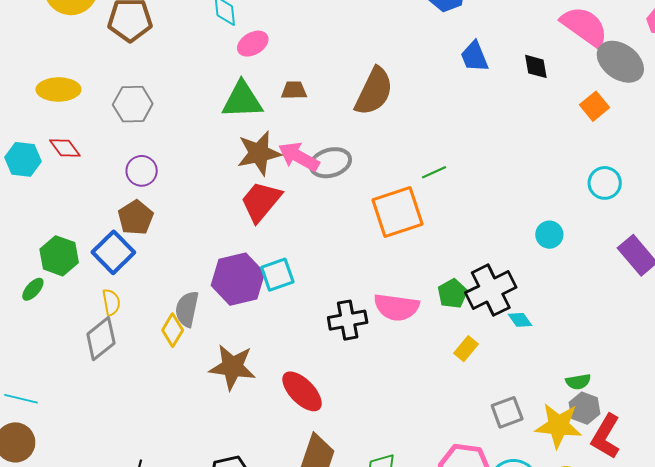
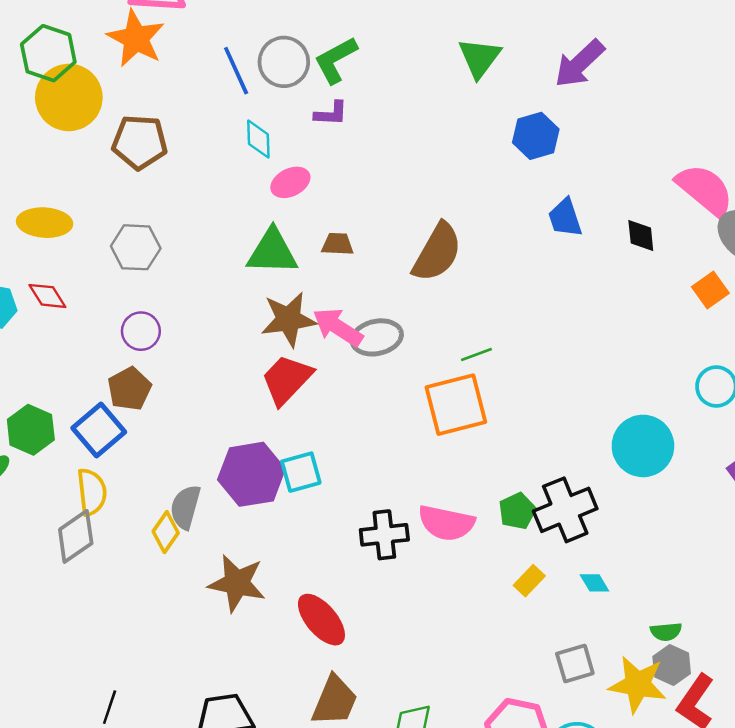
green line: (434, 172) -> (476, 354), moved
cyan circle: (549, 235) -> (643, 446), size x1.8
yellow semicircle: (111, 302) -> (92, 492), size x1.4
cyan diamond: (520, 320) -> (594, 583), moved

